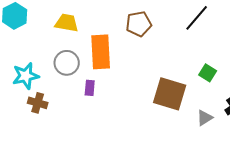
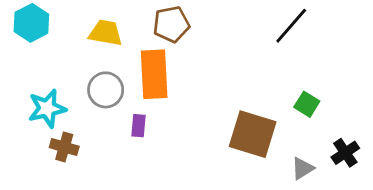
brown pentagon: (139, 24) -> (171, 24), moved

